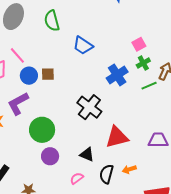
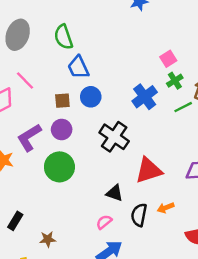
blue trapezoid: (83, 45) -> (78, 67), moved, turned 35
blue circle: (29, 76) -> (91, 97), moved
purple circle: (50, 156) -> (62, 129), moved

